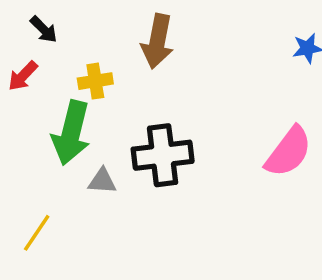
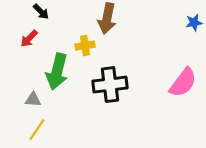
yellow cross: (95, 81) -> (85, 46), moved
gray triangle: (102, 181) -> (33, 100), moved

